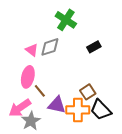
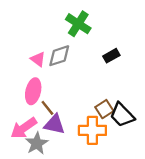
purple triangle: (57, 105) -> (55, 124), moved
black trapezoid: (101, 110) -> (122, 115), moved

